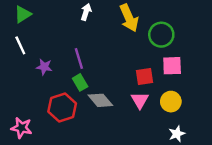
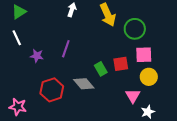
purple line: (79, 59) -> (66, 49), turned 36
green rectangle: (80, 82) -> (101, 69), moved
pink triangle: (140, 100) -> (133, 96), moved
yellow circle: (171, 102) -> (149, 77), moved

